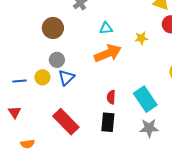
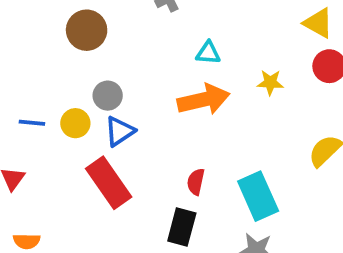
brown circle: (53, 28) -> (87, 30), moved
red rectangle: (66, 122) -> (109, 183), moved

